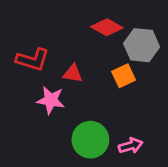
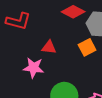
red L-shape: (33, 60) -> (18, 21), moved

